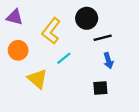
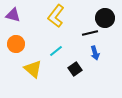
black circle: (87, 18) -> (105, 18), moved
yellow L-shape: (51, 31) -> (56, 16), moved
black square: (100, 88) -> (75, 69), moved, turned -32

